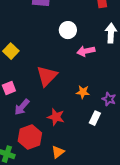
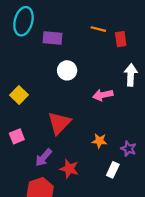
white circle: (68, 30) -> (67, 70), moved
purple arrow: (22, 107) -> (44, 158), moved

